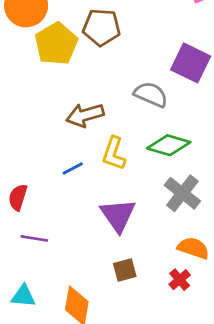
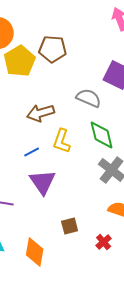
green diamond: (169, 145) -> (102, 135), turned 60
purple triangle: (118, 215) -> (43, 182), moved
red cross: (180, 280) -> (104, 242), moved

